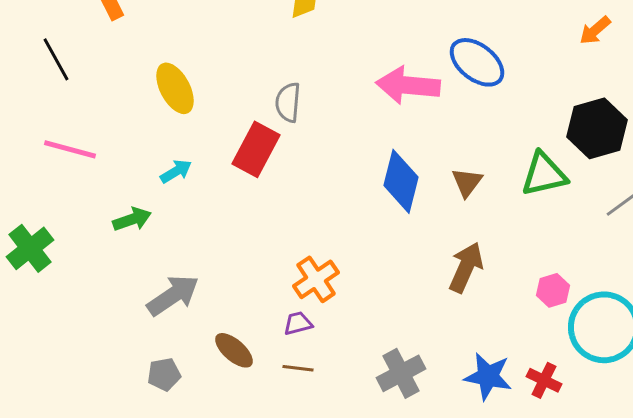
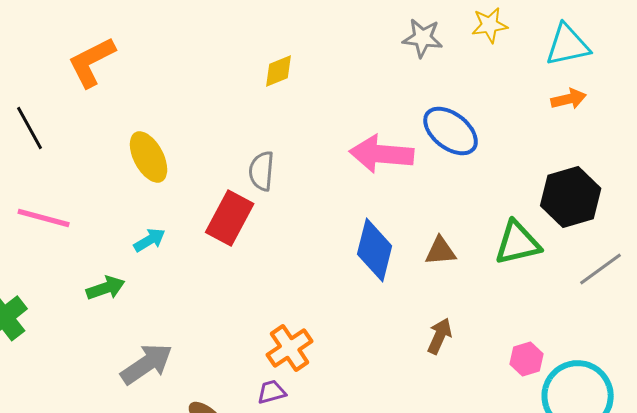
orange arrow: (595, 30) -> (569, 99), turned -152
brown triangle: (467, 182) -> (441, 251), turned 48
brown arrow: (466, 267) -> (440, 336), size x0.7

